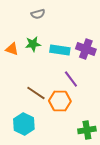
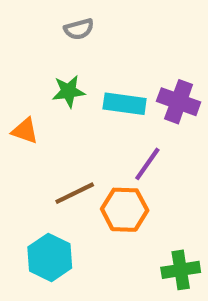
orange triangle: (12, 49) -> (25, 131), moved
purple line: (71, 79) -> (147, 164), turned 72
brown line: (36, 93) -> (75, 193), turned -60

